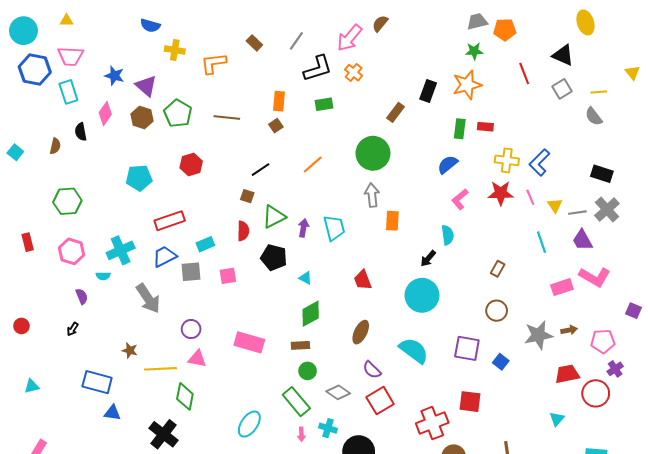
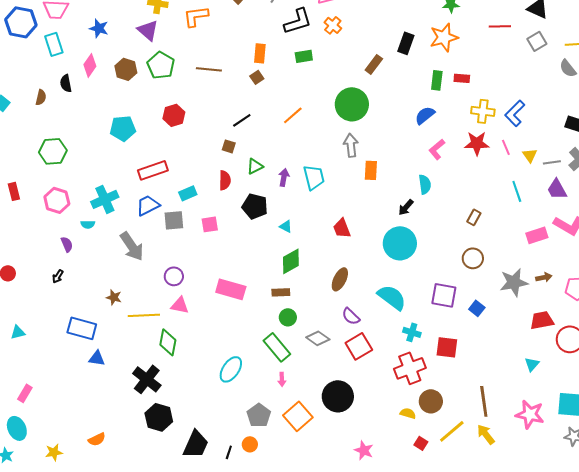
red line: (524, 74) -> (500, 26), turned -70
purple triangle: (146, 86) -> (148, 30), moved
green triangle: (274, 217) -> (255, 166), size x0.7
cyan cross: (328, 428) -> (412, 332), moved

